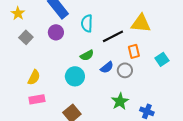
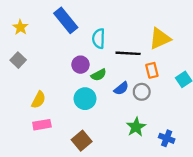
yellow triangle: (141, 23) -> (160, 39), turned -30
purple circle: (56, 32) -> (80, 65), moved
black line: (113, 36) -> (128, 53), turned 30
gray square: (26, 37) -> (18, 60), moved

